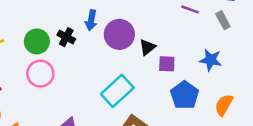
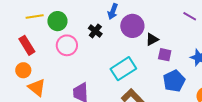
black cross: (66, 37) -> (95, 31), moved
green circle: (37, 41) -> (57, 21), moved

